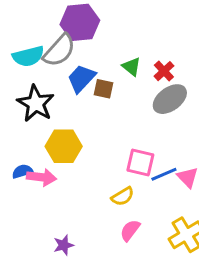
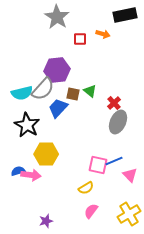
green triangle: (131, 67) -> (90, 91), moved
brown square: (103, 89) -> (73, 94), moved
gray ellipse: (170, 99) -> (118, 122), turned -30
blue line: (164, 174) -> (114, 161), moved

